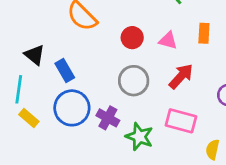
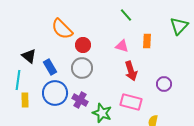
red circle: (132, 38) -> (83, 45), moved
red arrow: (181, 76) -> (131, 71), turned 120
gray circle: (134, 81) -> (82, 68), moved
yellow rectangle: (29, 118) -> (25, 100), turned 48

